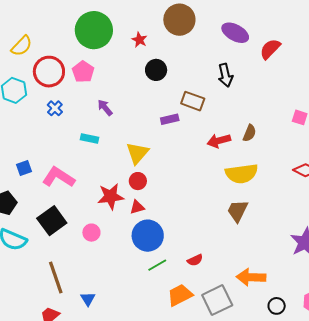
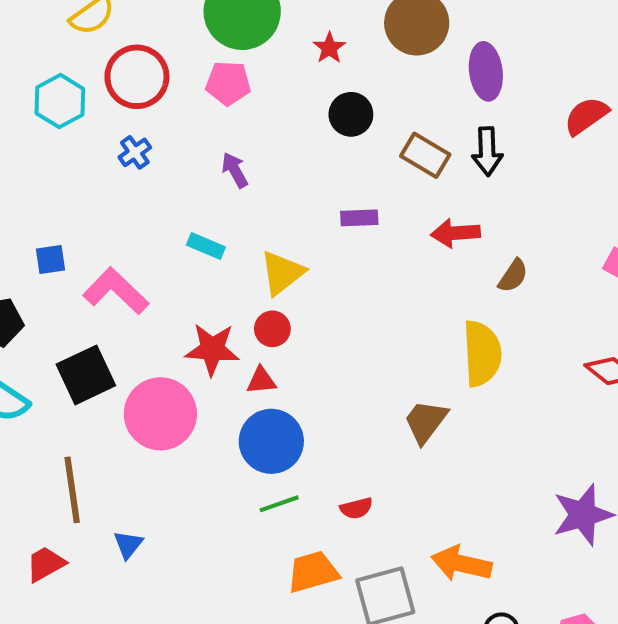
purple ellipse: (235, 33) -> (486, 71), moved, turned 44
pink pentagon: (83, 72) -> (228, 83), moved, turned 30
brown rectangle: (193, 101) -> (425, 155), moved
cyan rectangle: (90, 138) -> (206, 246), moved
red arrow: (219, 141) -> (455, 233), moved
yellow semicircle: (242, 174) -> (482, 353), turned -96
brown trapezoid: (238, 211) -> (426, 421), moved
pink circle: (91, 233) -> (160, 414), size x2.0

